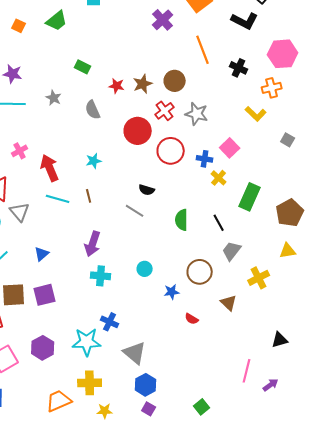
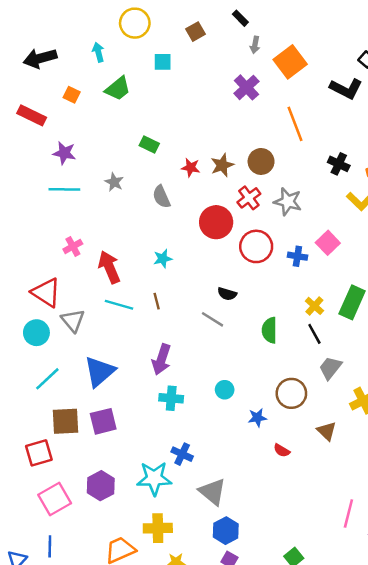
black cross: (239, 68) -> (339, 164), moved
yellow cross: (219, 178) -> (314, 306), moved
blue triangle: (42, 254) -> (100, 372), size x1.8

